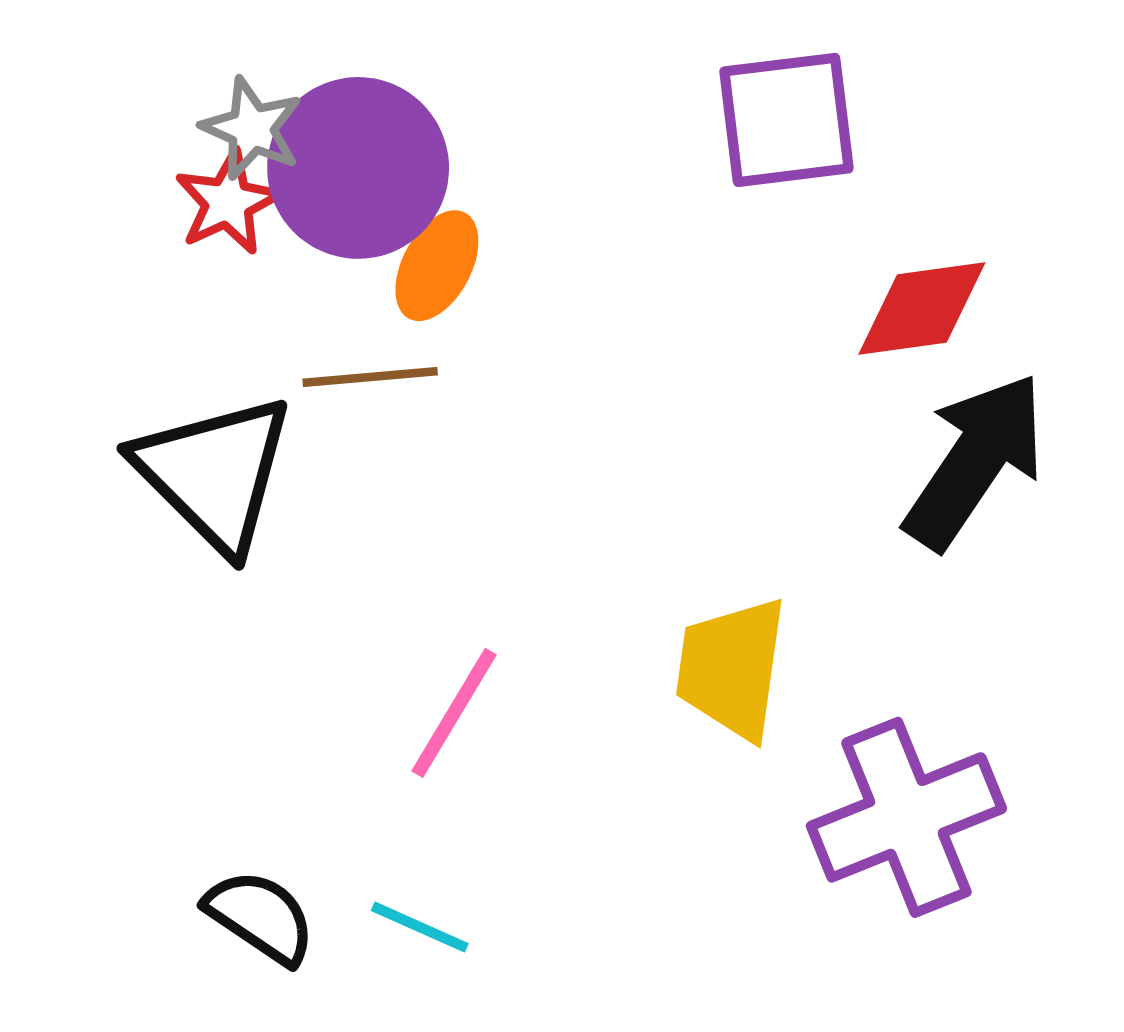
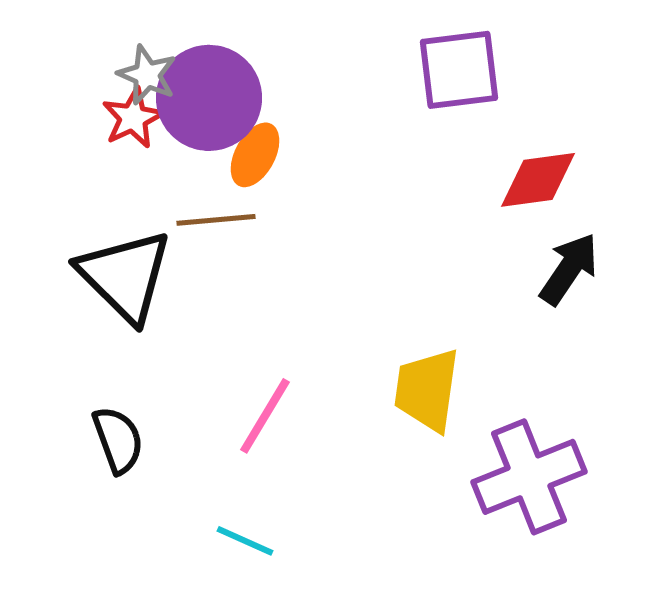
black arrow: (975, 461) -> (569, 269), size x0.7
black semicircle: (260, 917) -> (118, 440), moved, turned 36

